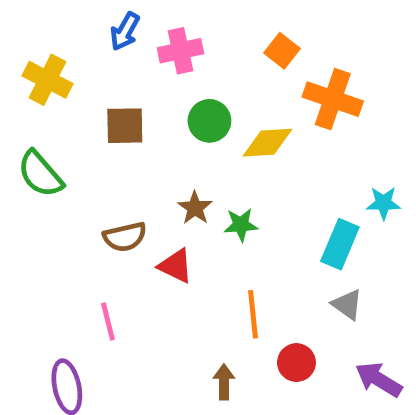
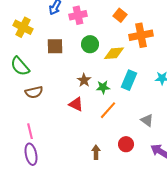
orange cross: (333, 99) -> (141, 35), turned -30
brown semicircle: (125, 237) -> (34, 92), moved
cyan rectangle: (340, 244) -> (129, 80), moved
orange line: (253, 314) -> (108, 110), moved, turned 48
pink line: (108, 321) -> (30, 131), moved

